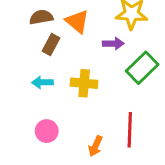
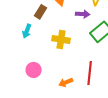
cyan arrow: (42, 82) -> (27, 31), moved, turned -72
orange arrow: (96, 146) -> (66, 82), turned 40

